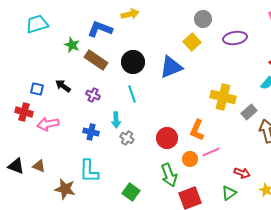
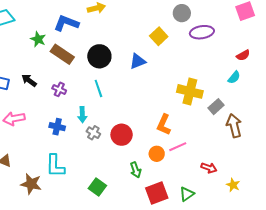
gray circle: (203, 19) -> (182, 13), moved
blue triangle: (171, 67) -> (138, 61), size x0.7
red circle: (167, 138) -> (122, 135), moved
green arrow: (169, 175) -> (136, 170), size x0.7
green triangle: (229, 193) -> (187, 194), moved

